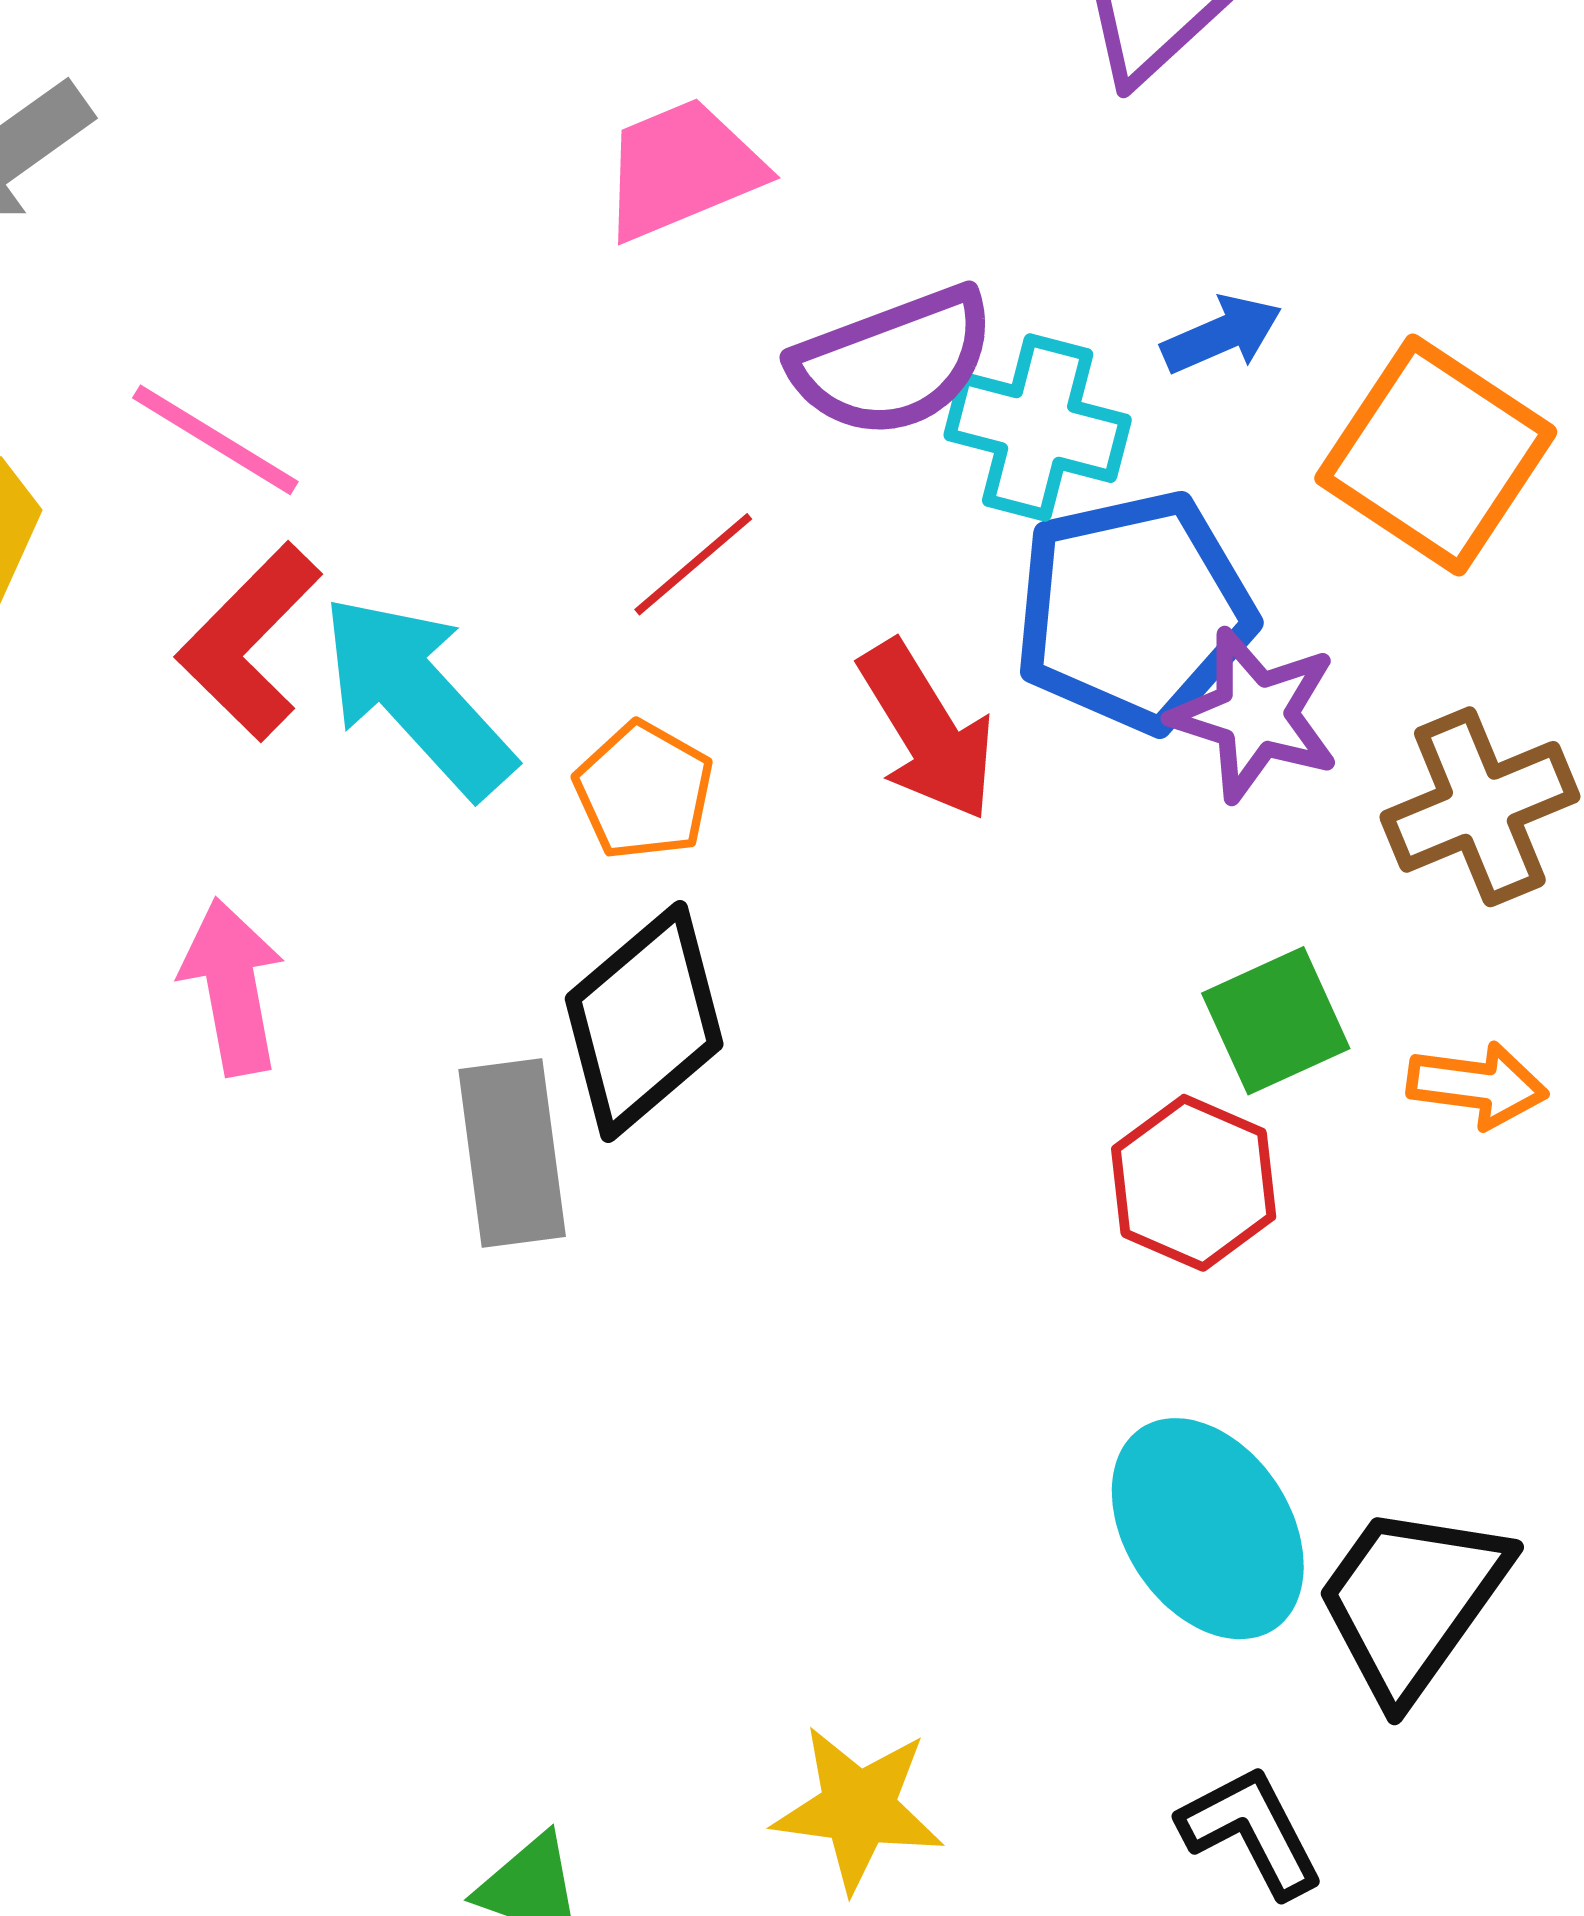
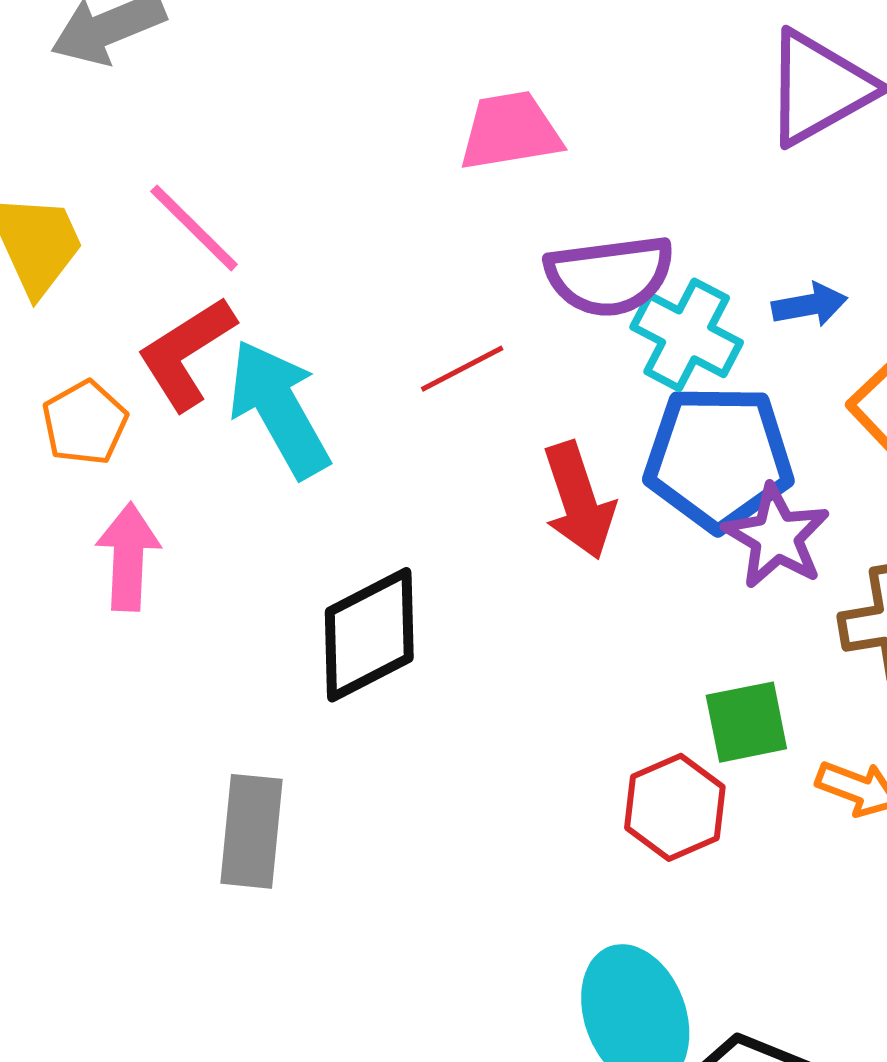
orange pentagon: (644, 791) -> (85, 423), moved
gray rectangle: (512, 1153) -> (252, 831), moved

